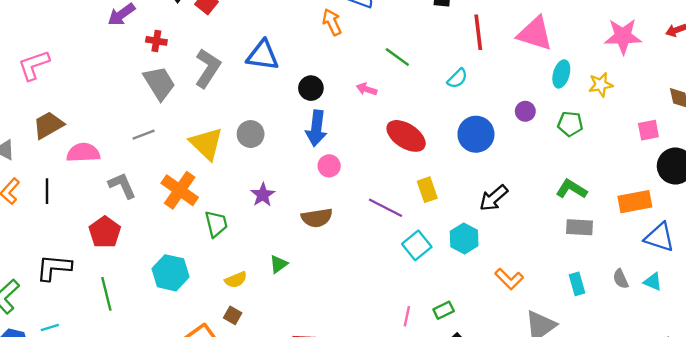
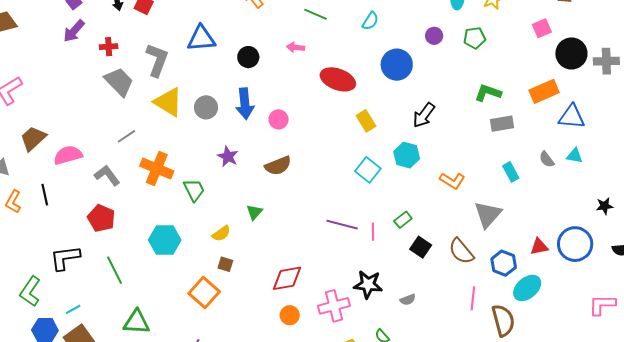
blue arrow: (316, 128) -> (245, 104), moved
gray line: (144, 135) -> (126, 136), moved
yellow triangle: (206, 144) -> (168, 102), moved
purple line: (385, 208) -> (342, 225), moved

